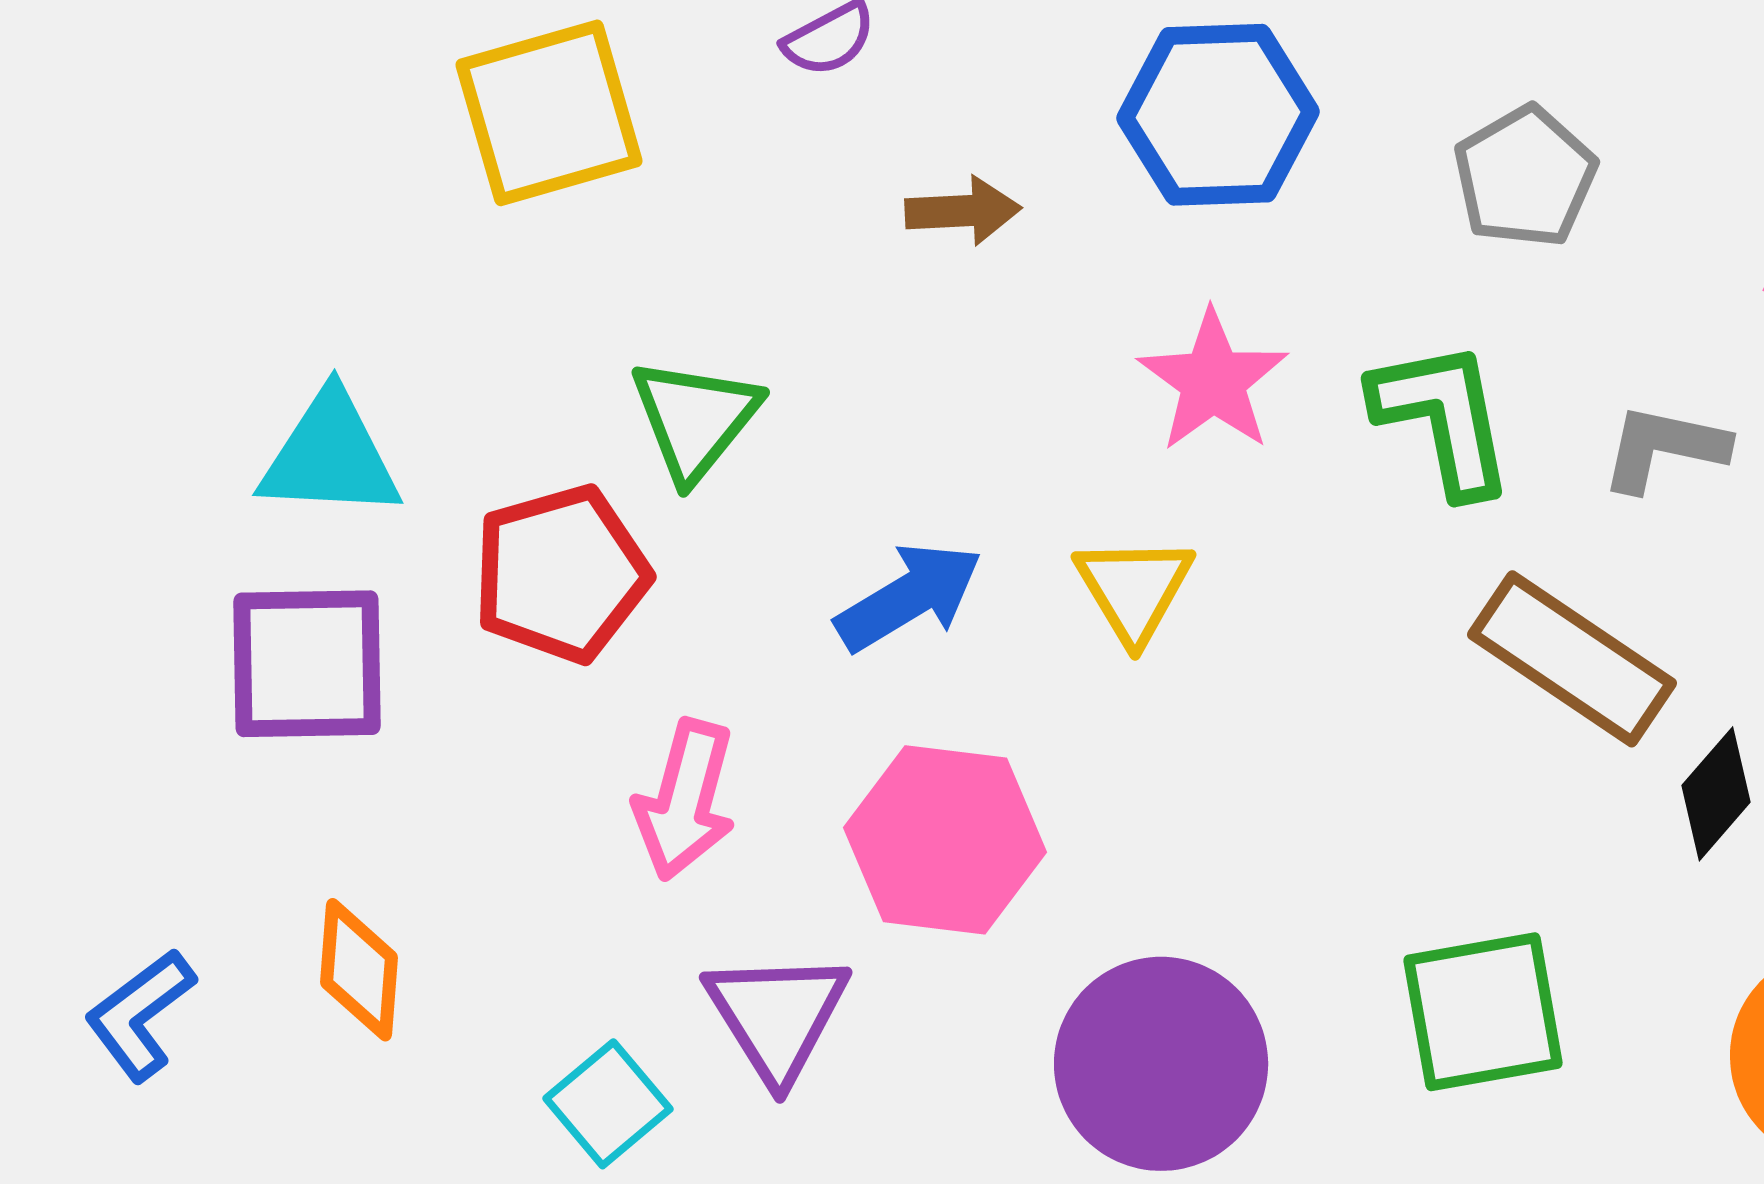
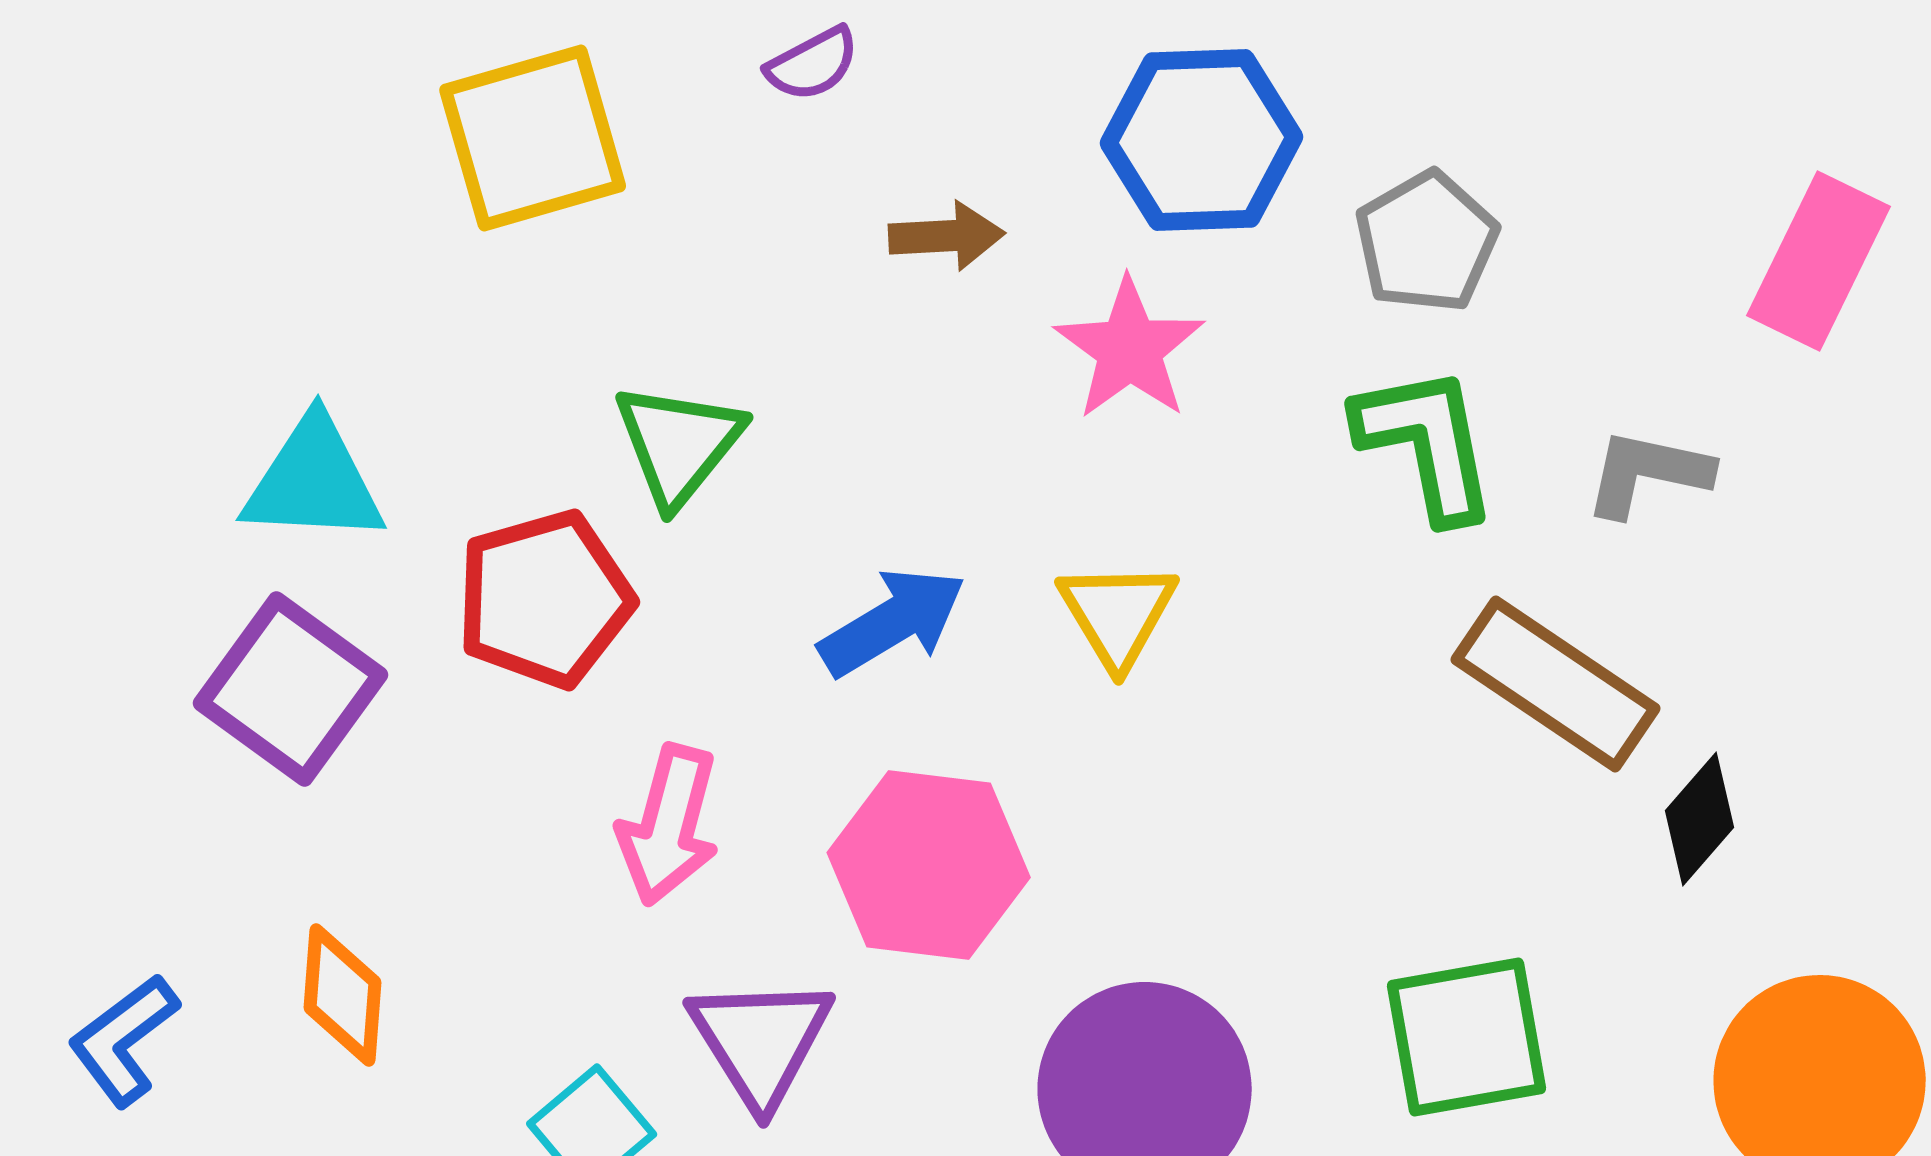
gray pentagon: (1525, 177) -> (1427, 242), moved
pink star: (1213, 381) -> (1130, 349), moved
purple square: (307, 664) -> (291, 689), turned 37

